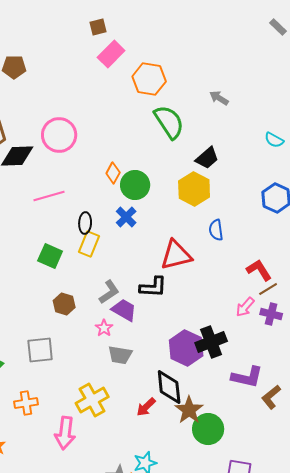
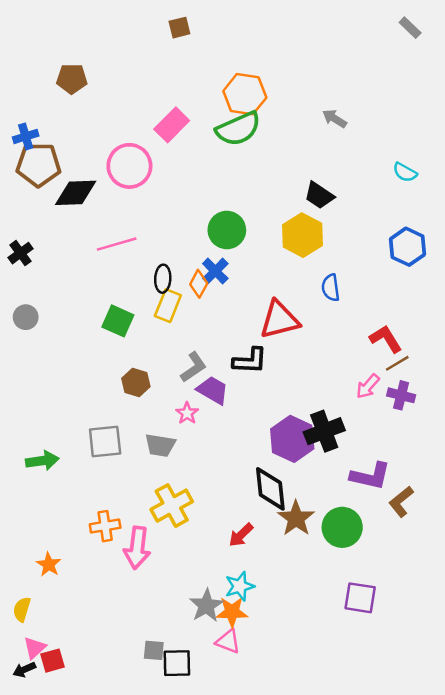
pink rectangle: (111, 54) -> (172, 125), moved
green semicircle: (169, 122) -> (238, 129), moved, turned 99
black trapezoid: (207, 158) -> (319, 195), turned 75
orange diamond: (113, 173) -> (199, 284), moved
gray trapezoid: (120, 355) -> (160, 445), moved
orange cross: (26, 403) -> (105, 526), moved
red arrow: (146, 407) -> (241, 535), moved
green circle: (208, 429) -> (342, 527), moved

